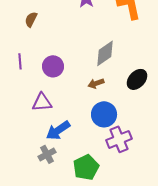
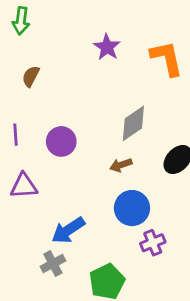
purple triangle: (42, 102) -> (24, 186), moved
purple cross: (119, 139) -> (153, 243), size x0.7

